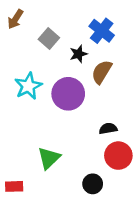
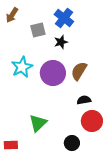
blue cross: (102, 31) -> (64, 18), moved
gray square: (49, 38) -> (38, 30), turned 35
brown semicircle: (102, 72) -> (79, 71), moved

